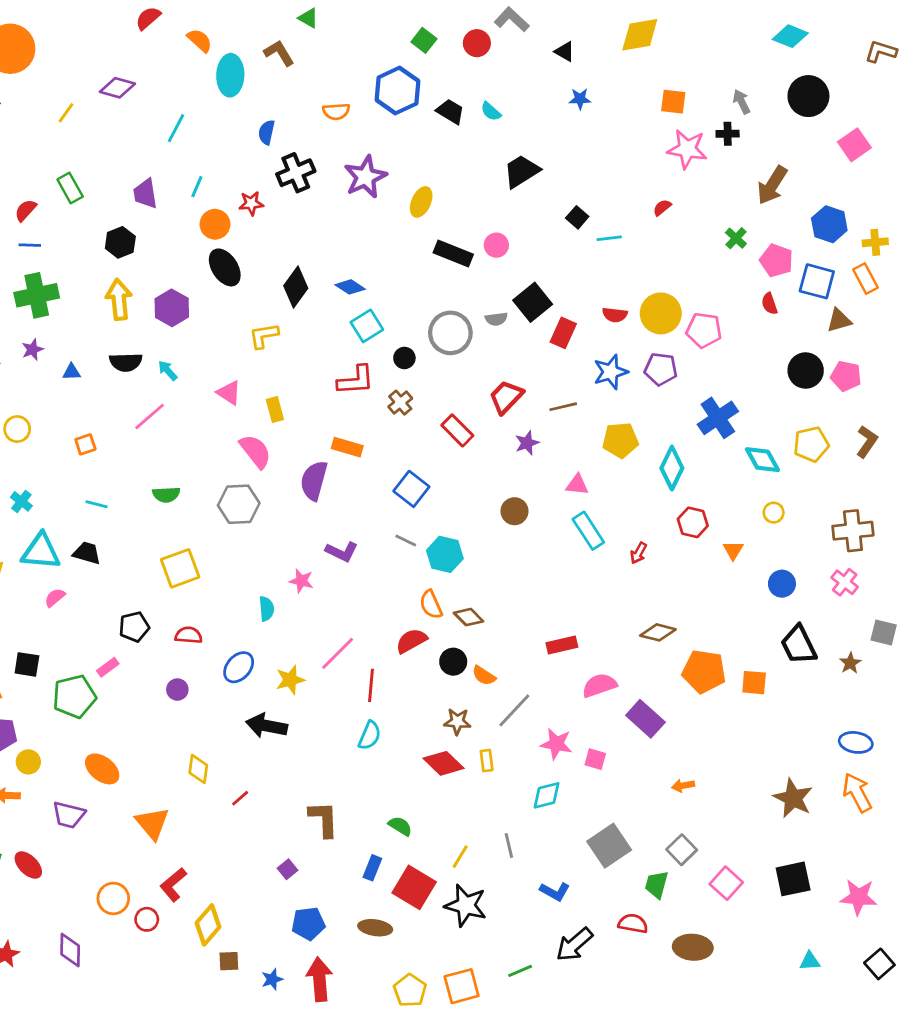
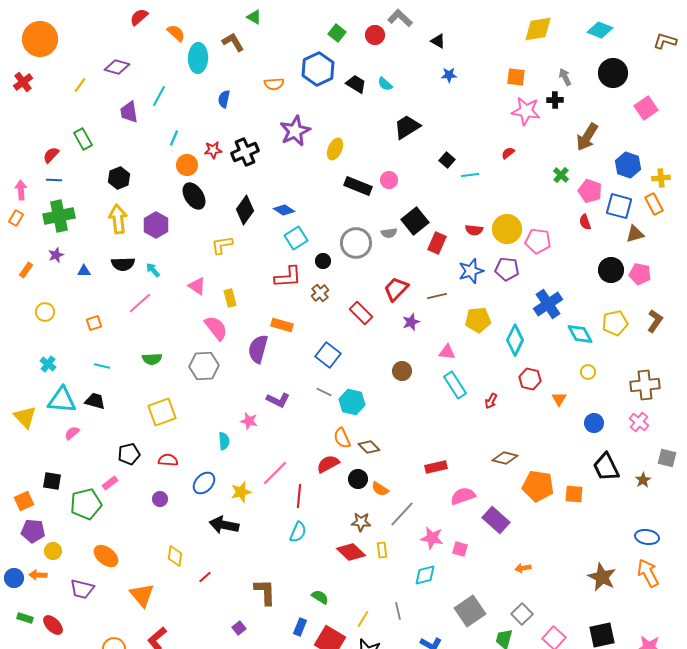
yellow diamond: (640, 35) -> (538, 29), moved
black cross: (296, 173) -> (245, 152), moved
purple trapezoid: (145, 194) -> (129, 112), moved

